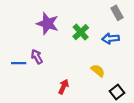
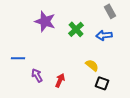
purple arrow: (37, 57) -> (37, 75), moved
black square: (117, 92) -> (102, 83), moved, turned -32

